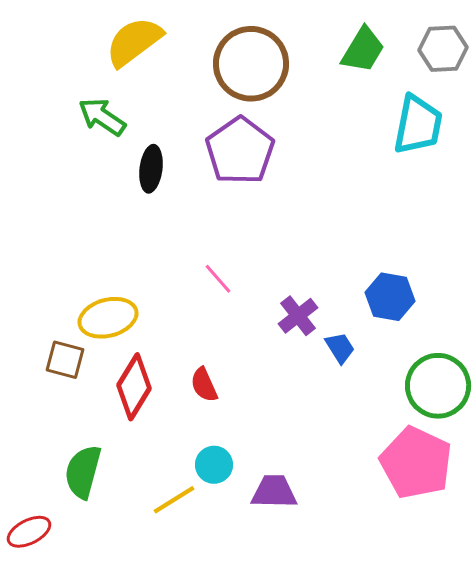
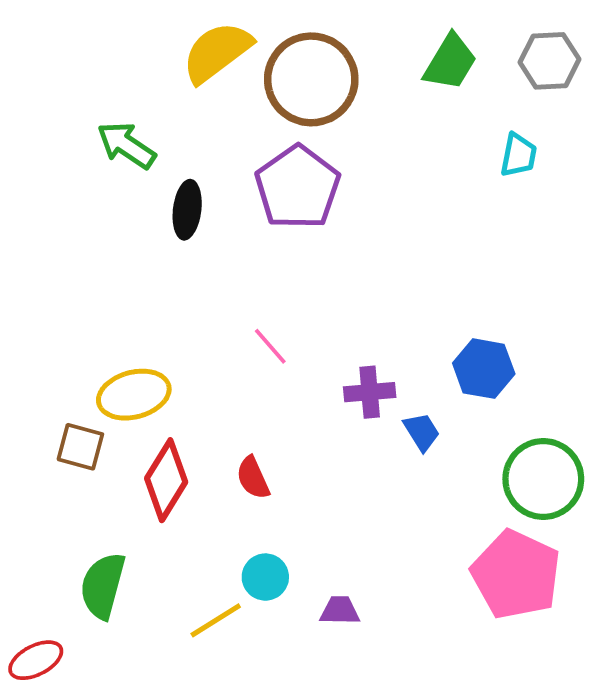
yellow semicircle: (134, 42) -> (217, 52), moved
cyan trapezoid: (418, 125) -> (518, 155), size x0.6
purple cross: (298, 316) -> (370, 392), turned 33
purple trapezoid: (274, 492) -> (340, 611), size x0.7

